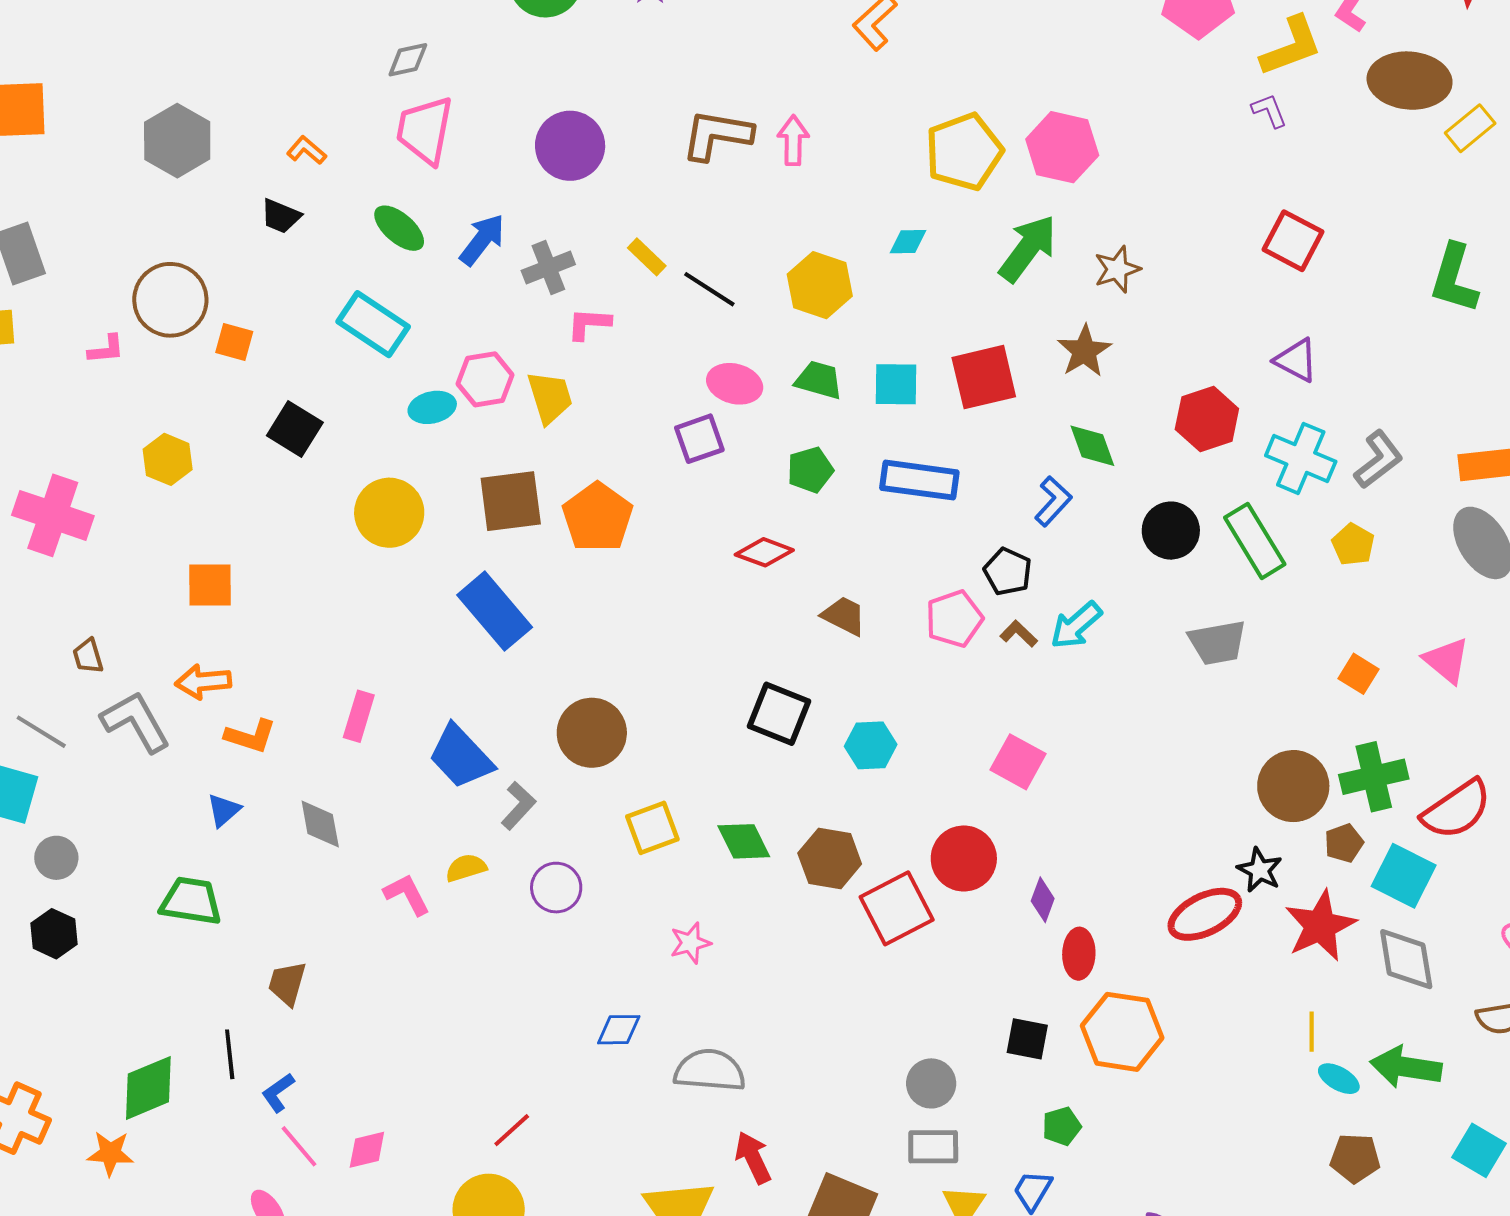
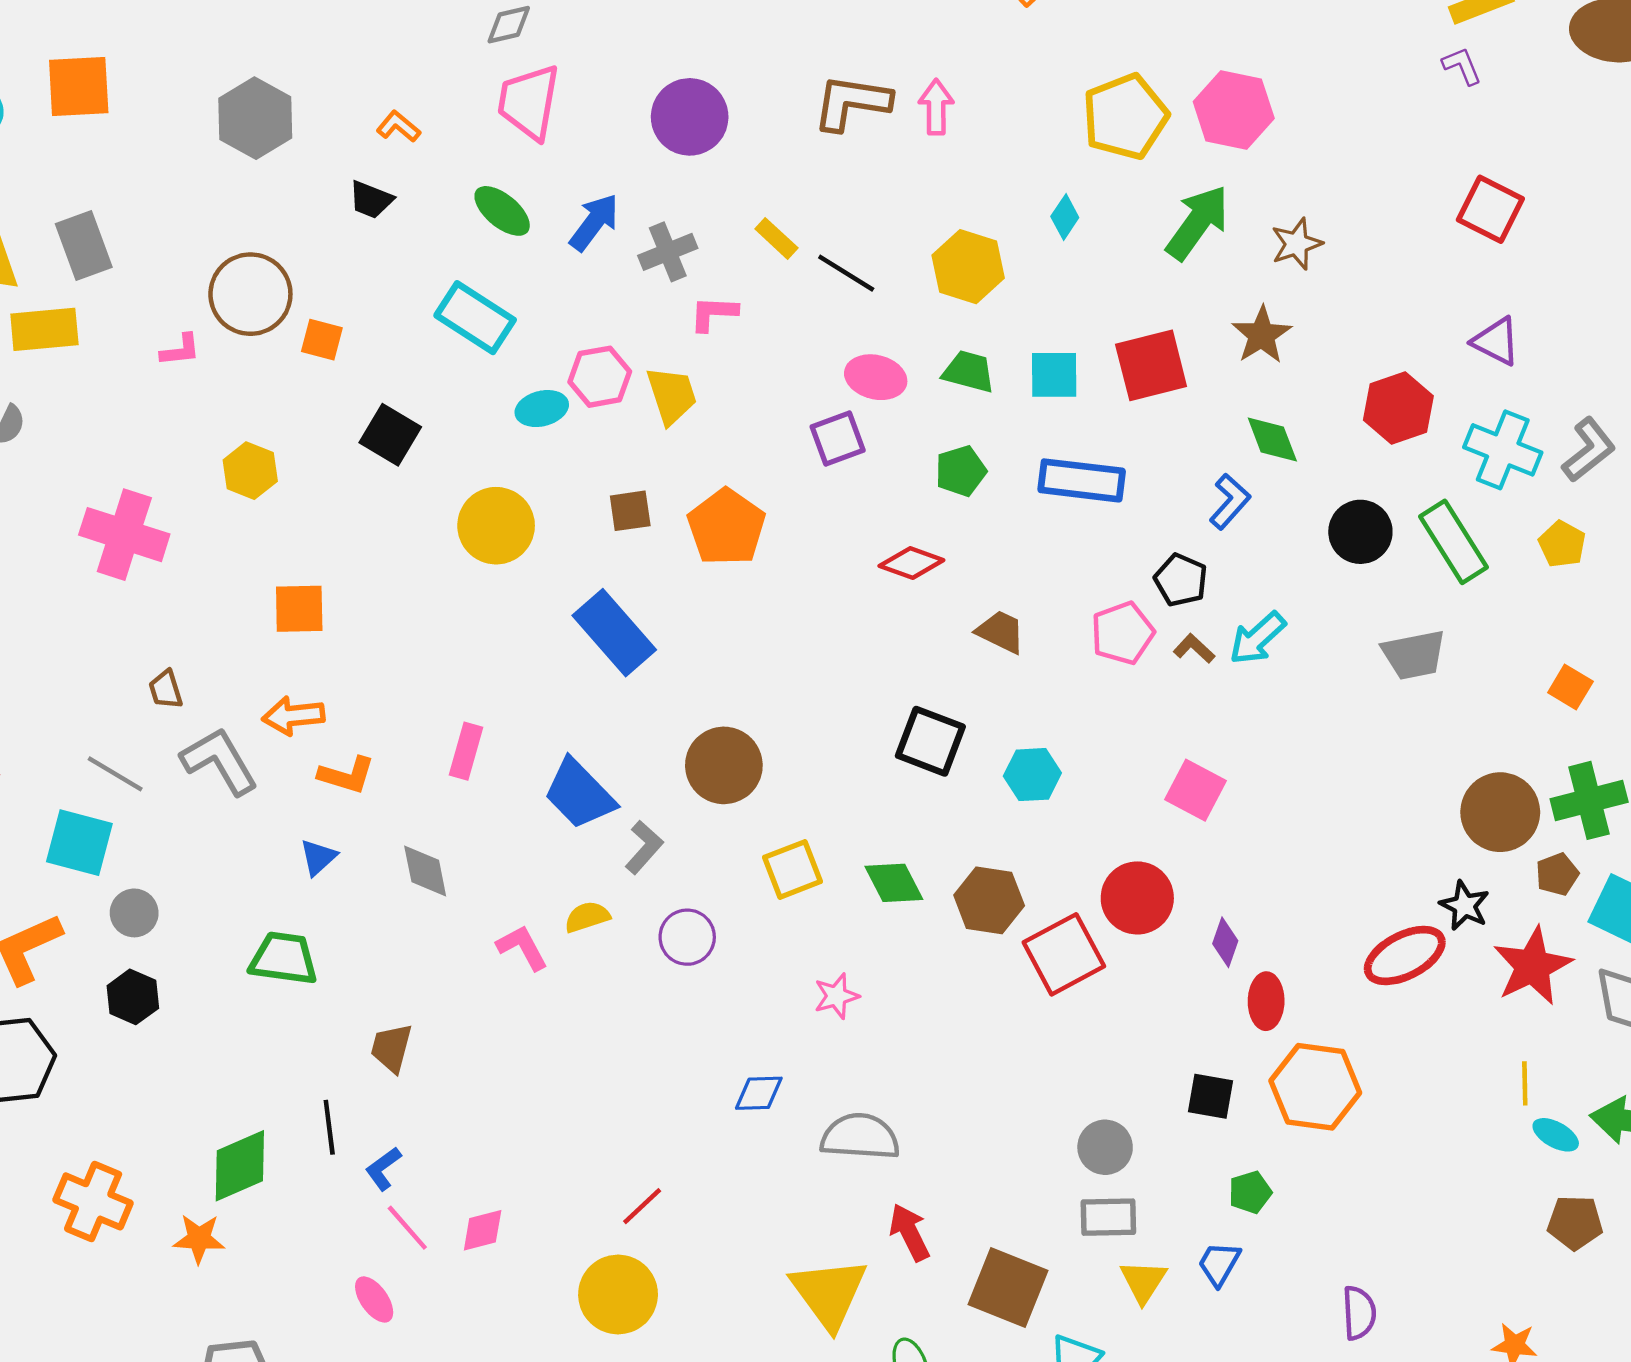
cyan diamond: (908, 242) -> (1065, 217), turned -54
brown square: (511, 501) -> (630, 511), size x0.6

